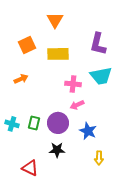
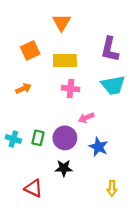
pink cross: (73, 84) -> (70, 89), moved
yellow arrow: (99, 158) -> (112, 188), moved

